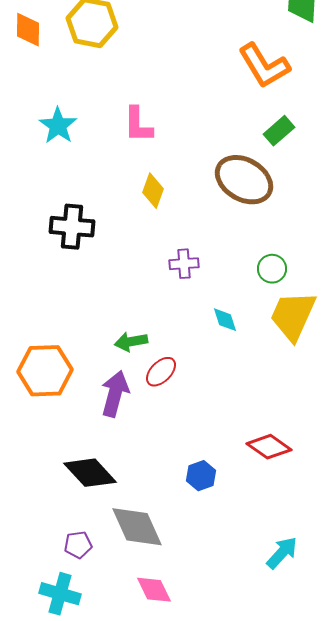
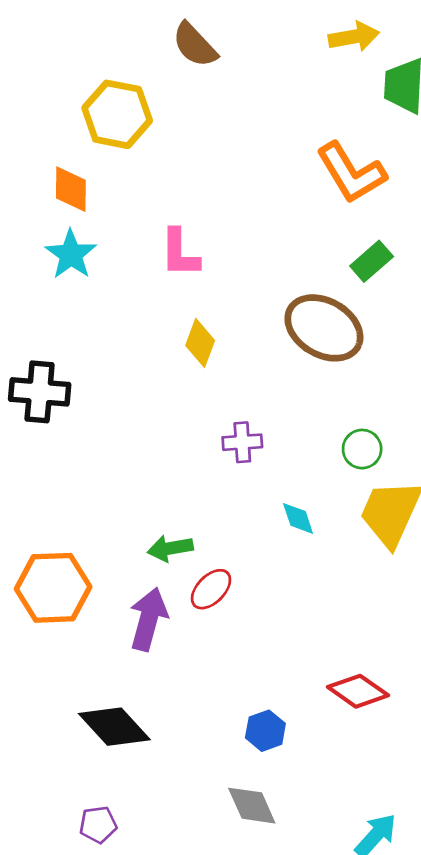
orange diamond: (28, 30) -> (71, 189), moved
black cross: (72, 227) -> (40, 392), moved
gray diamond: (137, 527) -> (252, 806), moved, size x0.7

